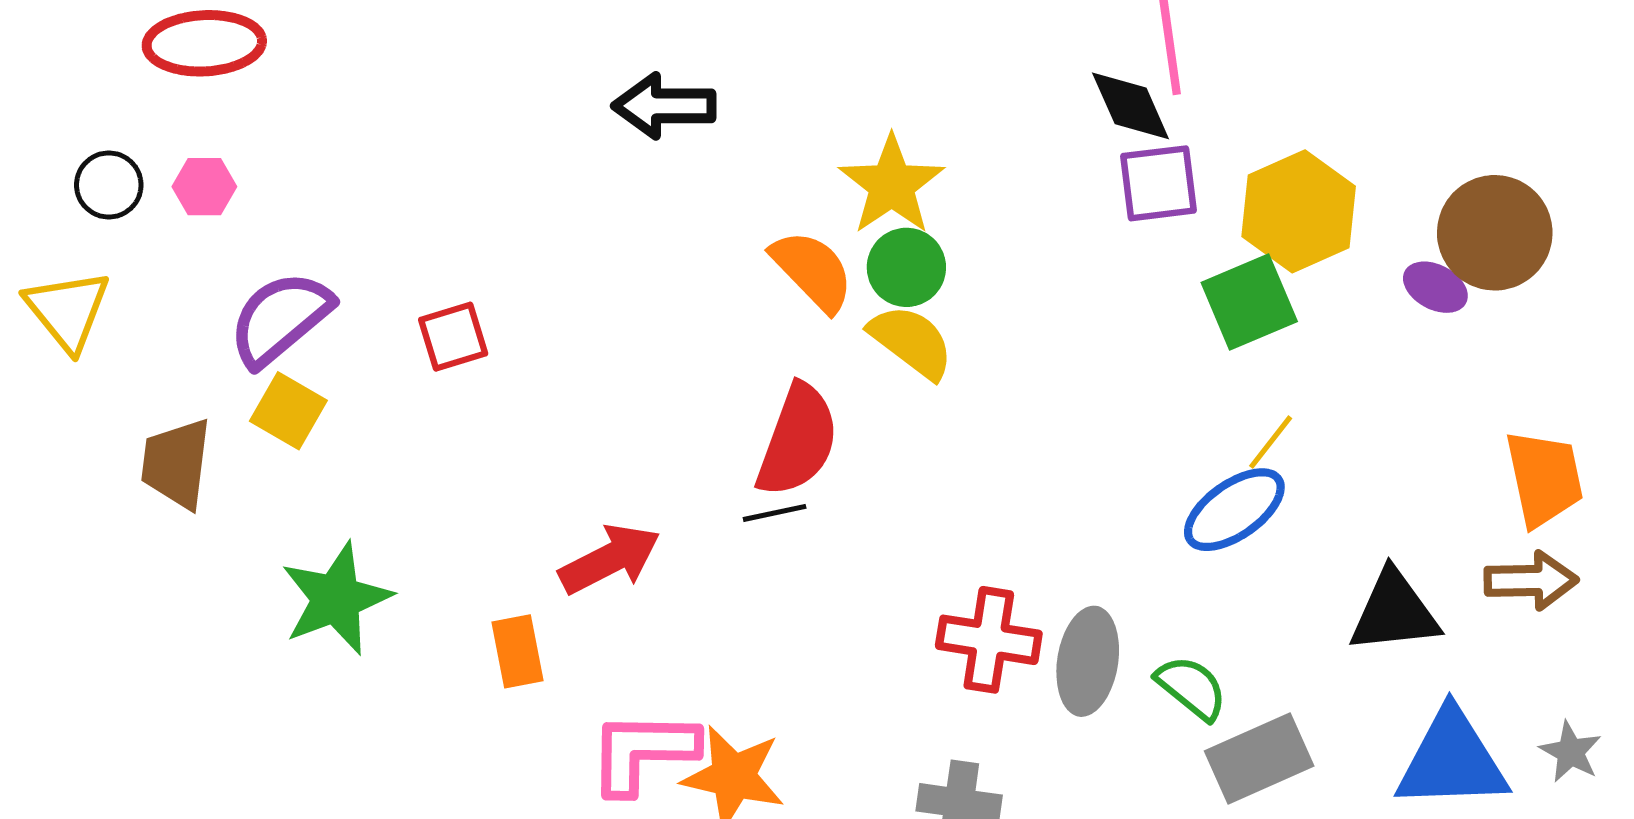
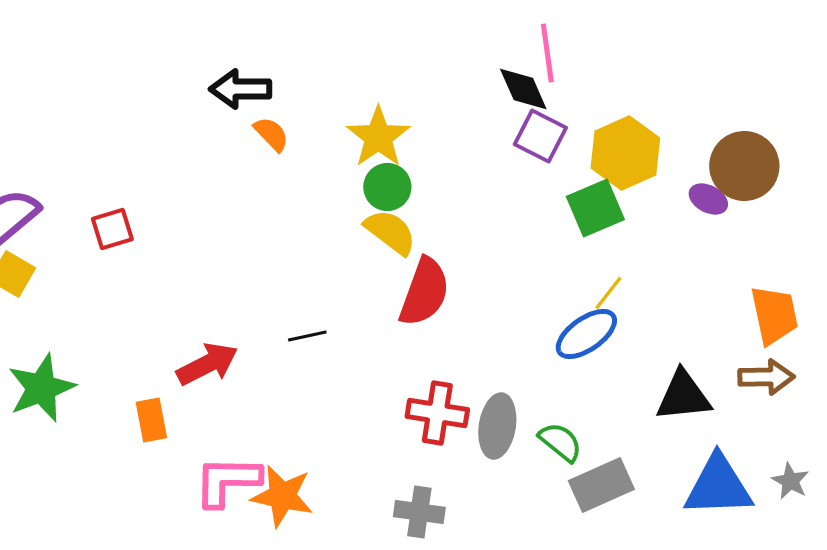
purple square: (1159, 183) -> (540, 136), turned 34
orange semicircle: (812, 271) -> (271, 134), moved, size x0.7
red semicircle: (798, 440) -> (424, 292), moved

